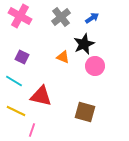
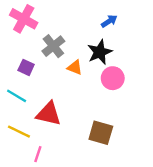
gray cross: (61, 17) -> (53, 46), moved

